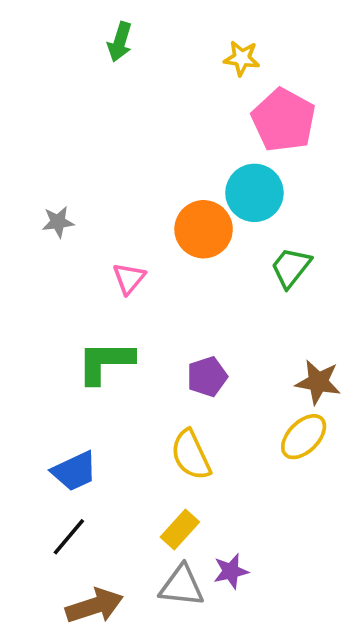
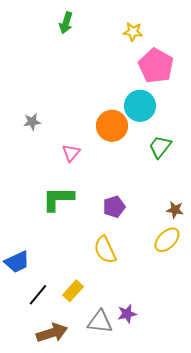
brown star: (318, 382) -> (175, 210), size x0.7
blue trapezoid: (74, 471) -> (17, 262), moved
yellow rectangle: (180, 529) -> (73, 291), moved

